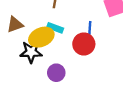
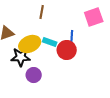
cyan rectangle: (55, 28) -> (50, 42), moved
purple circle: (56, 73) -> (34, 75), moved

